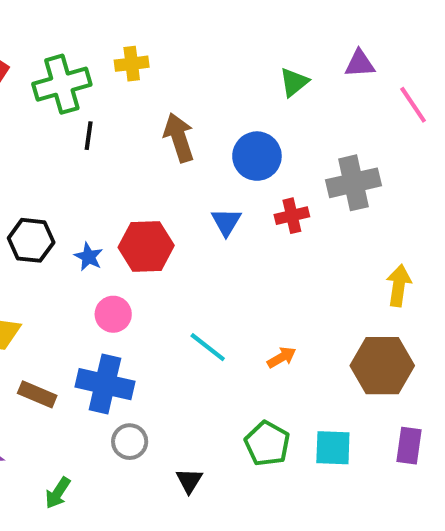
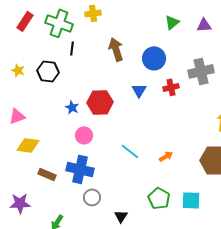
purple triangle: (360, 64) -> (204, 25), moved
green cross: (62, 84) -> (59, 23), turned 36
black hexagon: (31, 240) -> (48, 71), moved

